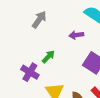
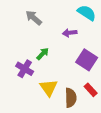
gray arrow: (39, 20) -> (34, 18), turned -84

